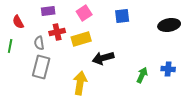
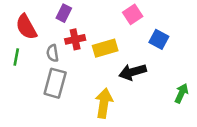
purple rectangle: (48, 11) -> (64, 13), turned -56
pink square: (84, 13) -> (133, 14), moved
blue square: (122, 16) -> (159, 39), moved, turned 35
red semicircle: (18, 22) -> (26, 27), size x1.5

